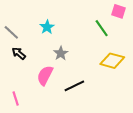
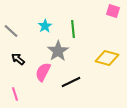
green line: (102, 28) -> (73, 29), moved, turned 30
black arrow: (19, 53) -> (18, 59), moved
gray star: (61, 53) -> (58, 51), size x1.5

